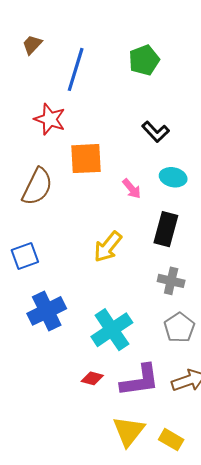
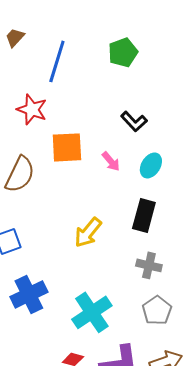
cyan ellipse: (173, 177) -> (151, 165), turned -70
pink arrow: (132, 189) -> (111, 161), moved

